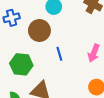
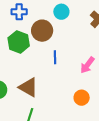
green hexagon: (21, 64) -> (19, 42), moved

